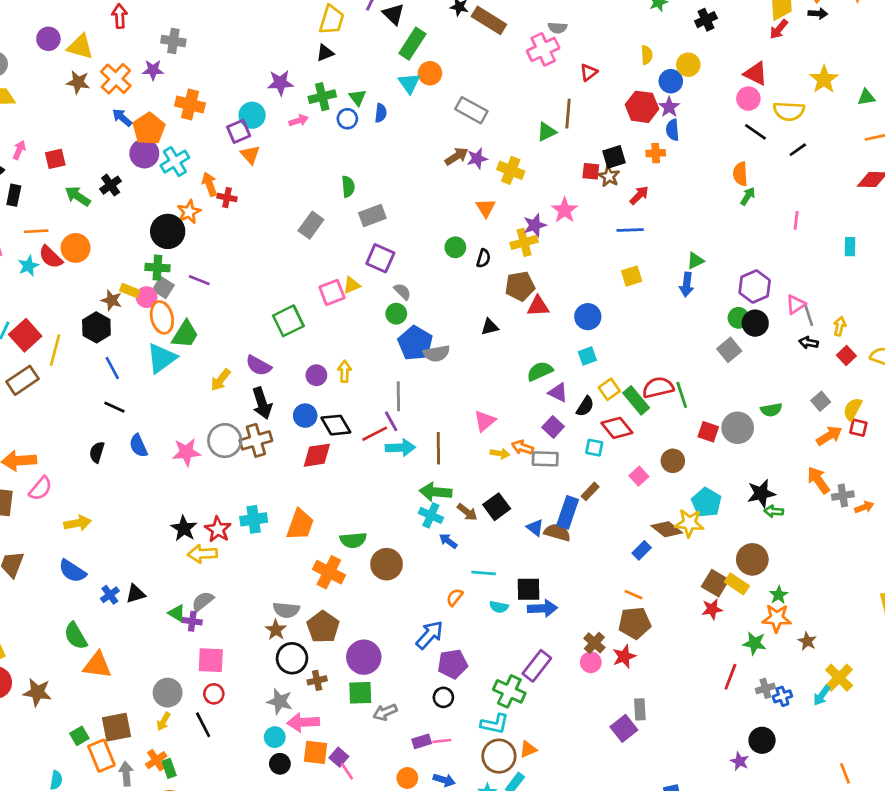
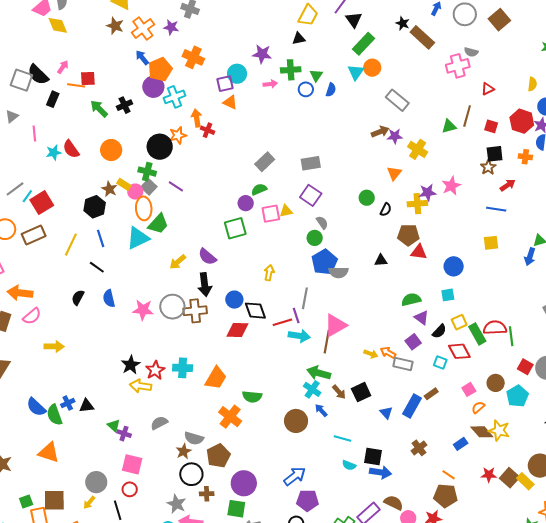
orange triangle: (250, 155) -> (230, 102), turned -35
red square: (591, 171) -> (491, 126), moved
green semicircle: (348, 187) -> (259, 189), moved, turned -119
orange line: (36, 231) -> (76, 85), moved
orange circle: (76, 248) -> (111, 150), moved
yellow line: (55, 350) -> (71, 245), moved
purple circle: (316, 375) -> (246, 203), moved
pink triangle: (485, 421) -> (335, 325), moved, size x1.4
cyan pentagon: (706, 503) -> (517, 396), moved
brown semicircle: (557, 532) -> (394, 503), moved
brown circle: (387, 564) -> (296, 421), moved
blue semicircle: (72, 571) -> (36, 407), moved
orange semicircle: (455, 597) -> (478, 407), moved
gray semicircle: (203, 601) -> (159, 423), moved
red star: (712, 609) -> (489, 475), moved
green semicircle: (76, 636) -> (54, 415), moved
brown cross: (594, 643) -> (419, 448), moved

